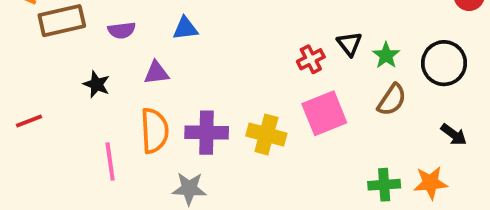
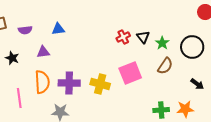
red cross: (311, 59) -> (123, 37), moved

